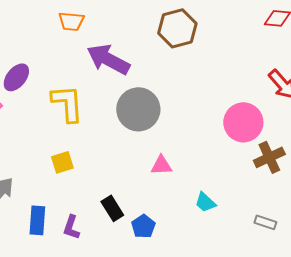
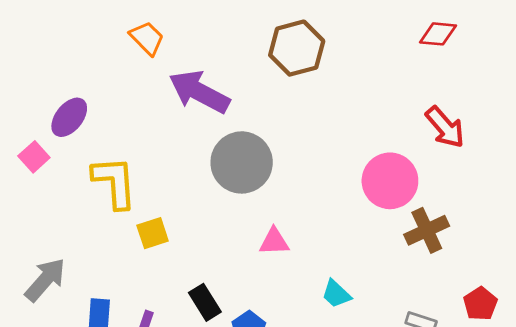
orange trapezoid: (71, 21) -> (147, 38), turned -140
yellow L-shape: (67, 103) -> (114, 182), moved
yellow square: (62, 162) -> (153, 233), moved

